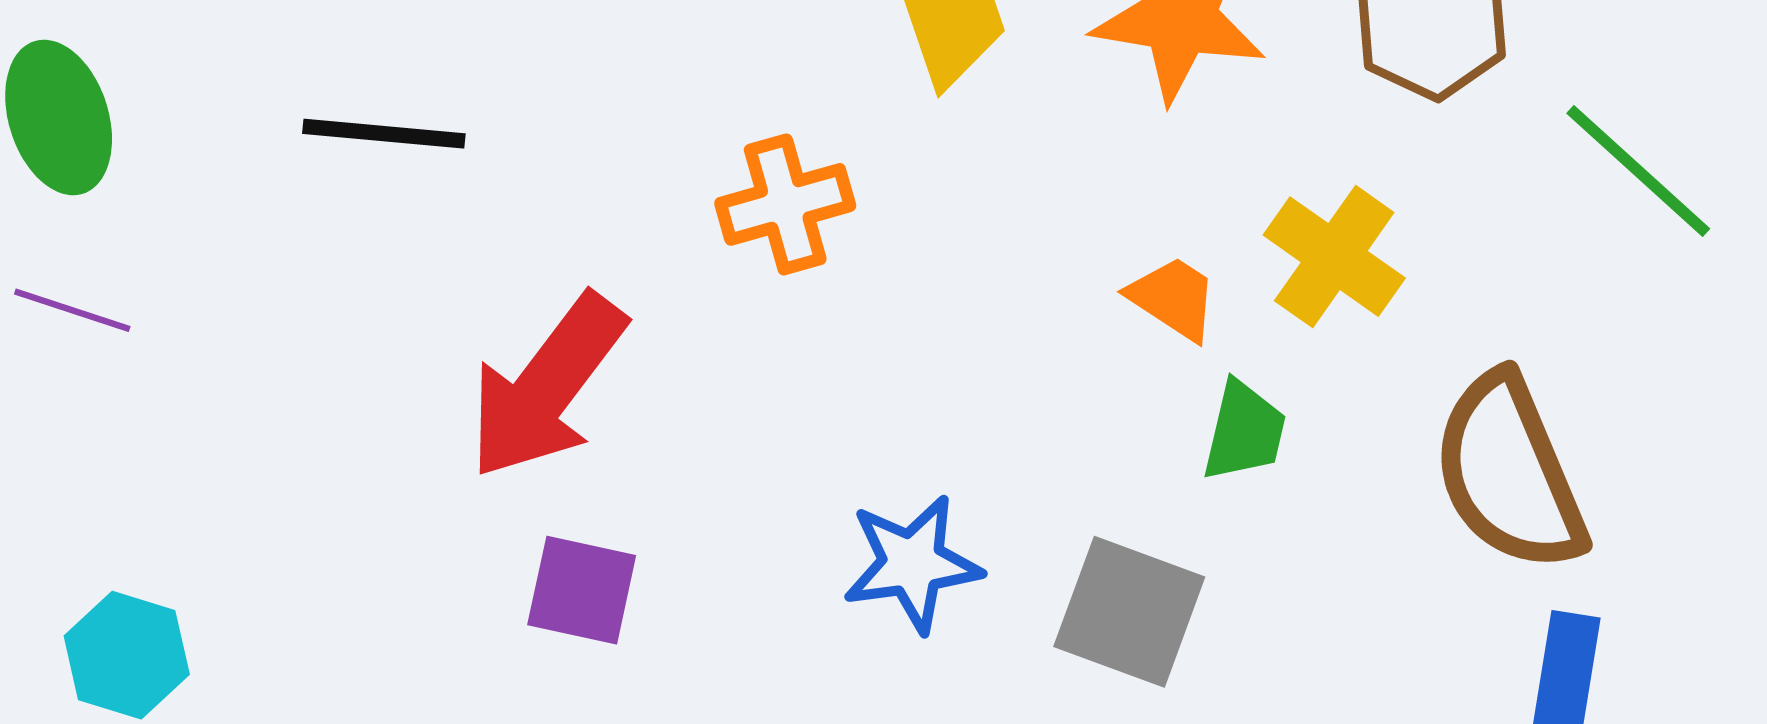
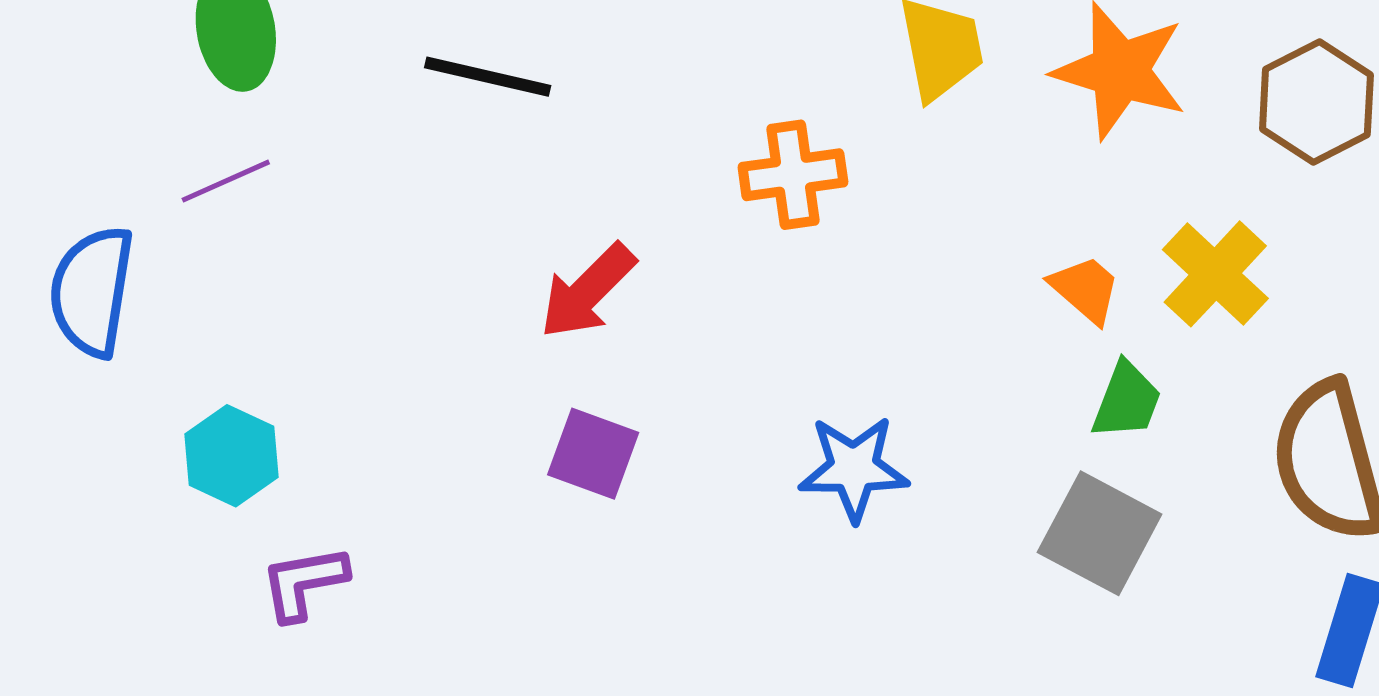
purple line: (72, 310) -> (226, 181), turned -50
red arrow: (547, 386) -> (588, 291), size x0.7
gray square: (1129, 612) -> (1100, 533), moved

